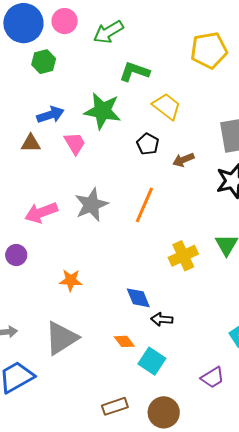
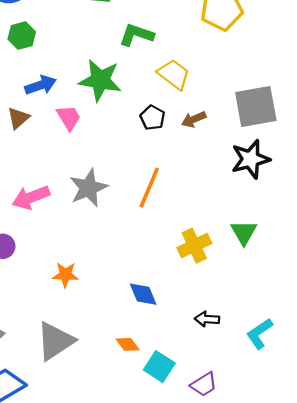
green hexagon: (44, 62) -> (22, 36), moved
brown triangle: (31, 143) -> (18, 118), turned -40
brown arrow: (183, 160) -> (194, 119), moved
black arrow: (162, 319) -> (207, 319), moved
purple trapezoid: (212, 377) -> (204, 384), moved

